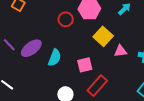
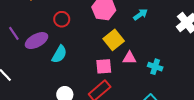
red circle: (66, 19) -> (62, 19), moved
pink square: (85, 65) -> (104, 66), moved

